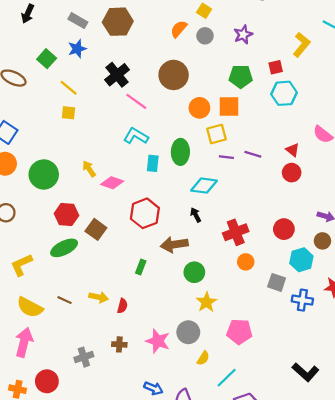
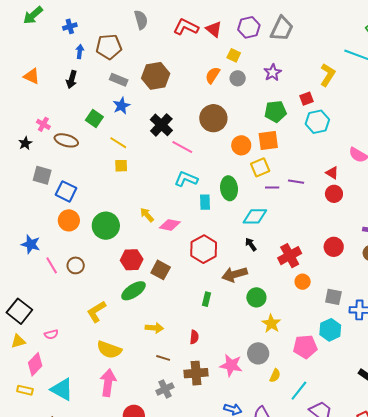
cyan hexagon: (301, 260) -> (330, 330), moved
yellow arrow: (99, 297) -> (154, 328), moved
brown line: (65, 300) -> (163, 358), moved
brown cross: (119, 344) -> (196, 373), size x1.6

